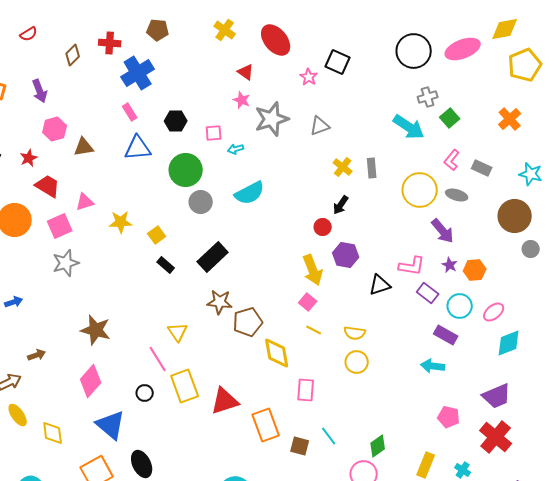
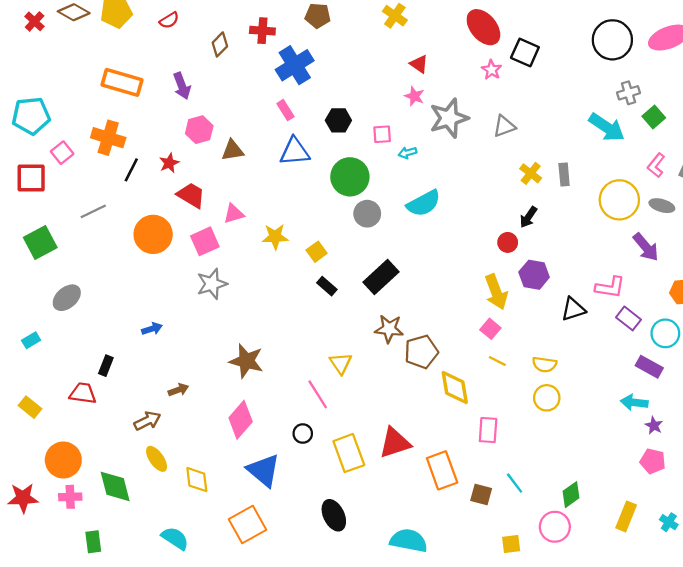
red ellipse: (276, 40) -> (483, 27), moved
purple star: (450, 265) -> (654, 425), moved
yellow rectangle: (185, 386) -> (349, 453), moved
black ellipse: (142, 464) -> (334, 515), moved

